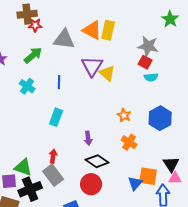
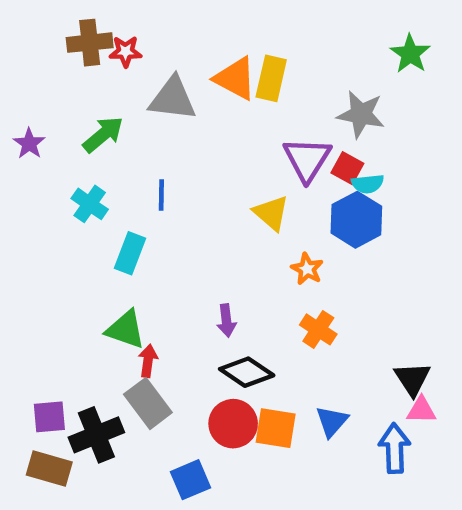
red star: (35, 25) -> (126, 52), moved
red square: (145, 62) -> (347, 168), moved
purple triangle: (92, 66) -> (307, 159), moved
yellow triangle: (107, 73) -> (271, 213), moved
cyan rectangle: (56, 117) -> (130, 253), moved
blue hexagon: (160, 118) -> (356, 220), moved
green triangle: (23, 167) -> (126, 329), moved
orange square: (148, 176) -> (276, 428), moved

